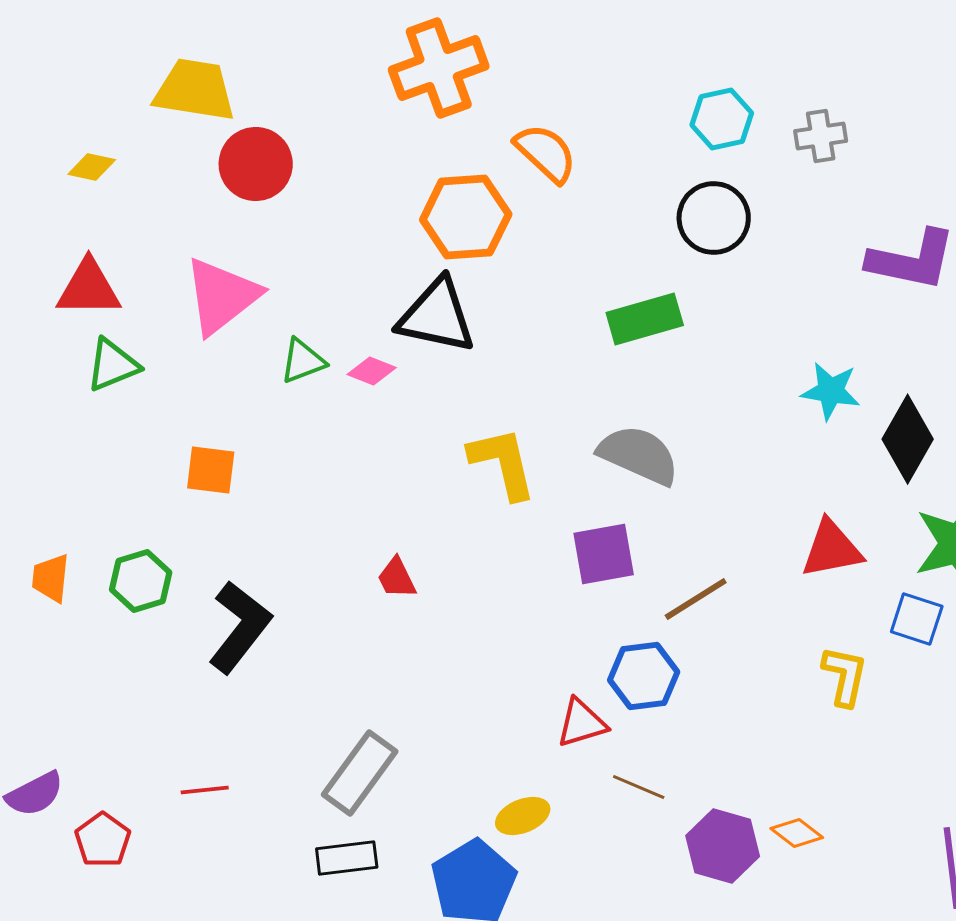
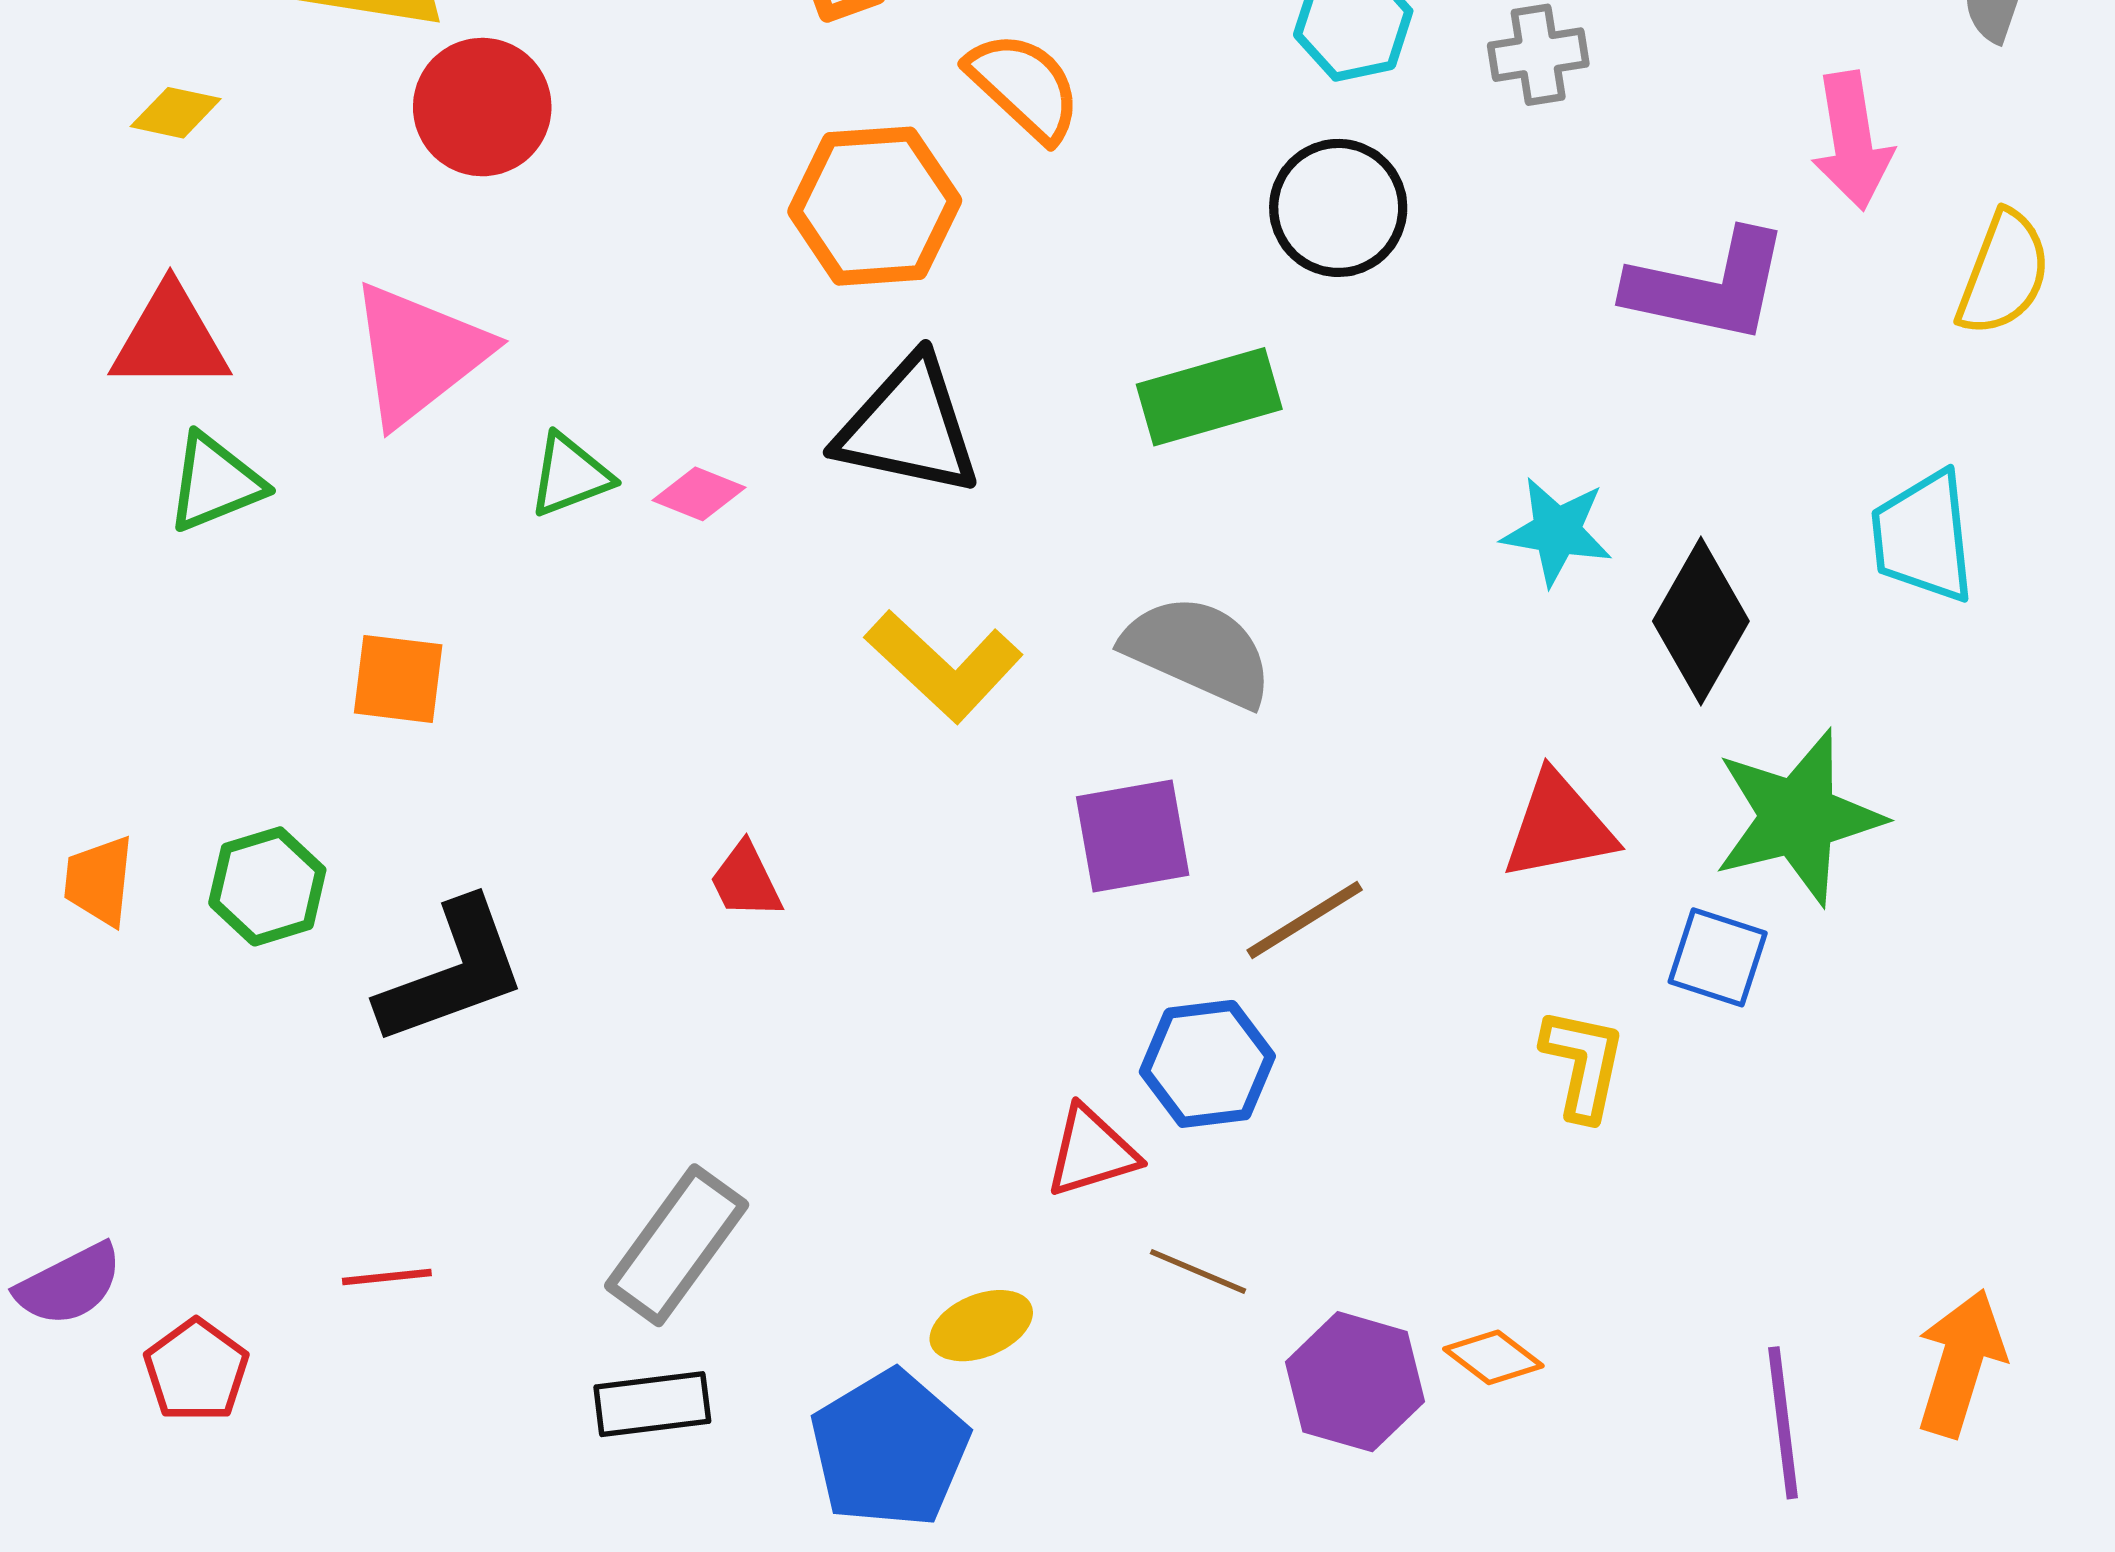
black triangle: (437, 316) -> (908, 427), moved
yellow L-shape: (503, 463) -> (944, 666), turned 146
black L-shape: (240, 627) -> (452, 972), turned 32

